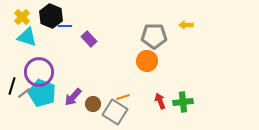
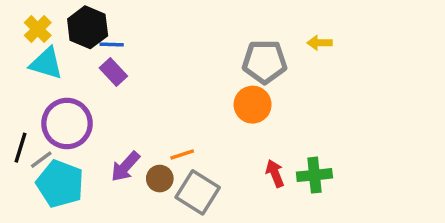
purple rectangle: (89, 39) -> (113, 72), moved
cyan pentagon: (42, 93) -> (60, 184), moved
orange line: (123, 97) -> (182, 154), moved

